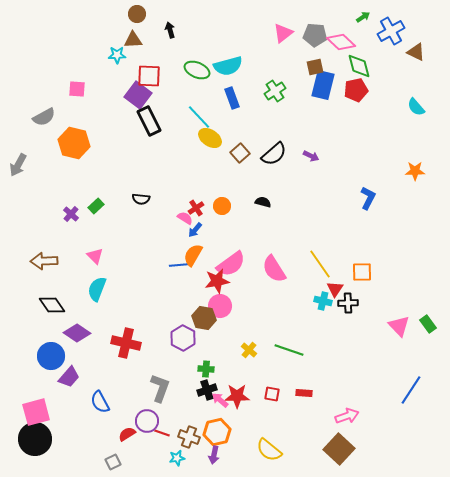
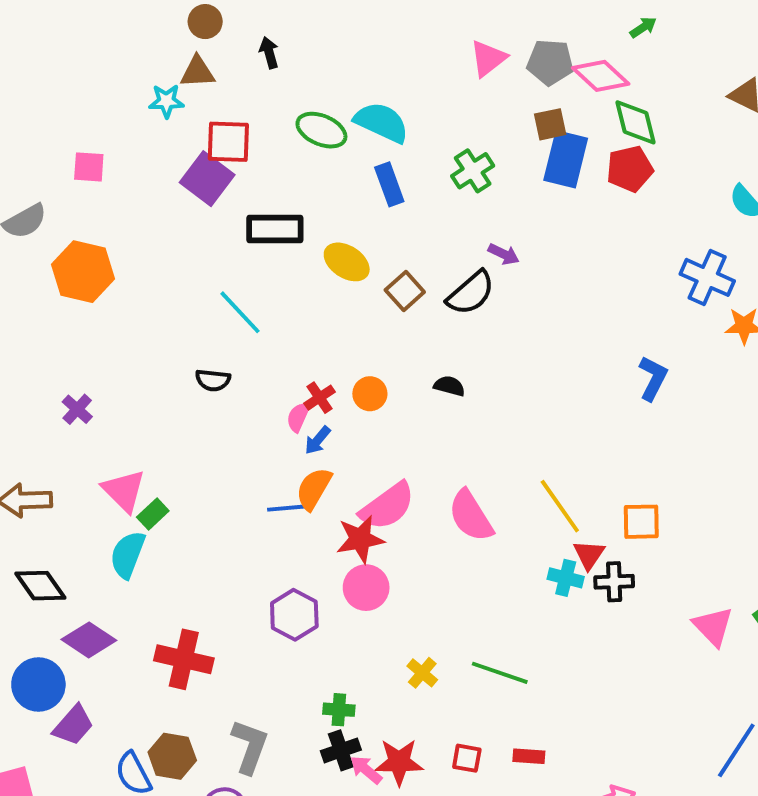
blue cross: (391, 31) -> (707, 277), moved, turned -36
cyan semicircle: (228, 66) -> (382, 122), turned -140
cyan line: (199, 117) -> (240, 312), moved
black rectangle: (149, 121) -> (275, 229), moved, turned -64
purple arrow: (311, 156) -> (504, 254), moved
green rectangle: (96, 206) -> (153, 514), moved
pink semicircle: (185, 218) -> (298, 417), turned -98
pink triangle: (95, 256) -> (124, 491), size x1.4
brown hexagon: (204, 318) -> (172, 756), moved
purple hexagon: (183, 338) -> (294, 615), moved

